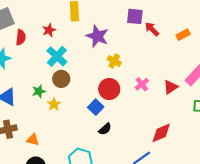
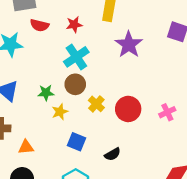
red semicircle: (21, 37) -> (40, 25), turned 84
yellow cross: (114, 61) -> (96, 104), moved
blue square: (96, 107) -> (77, 142), moved, turned -35
orange triangle: (33, 140) -> (26, 147), turned -32

